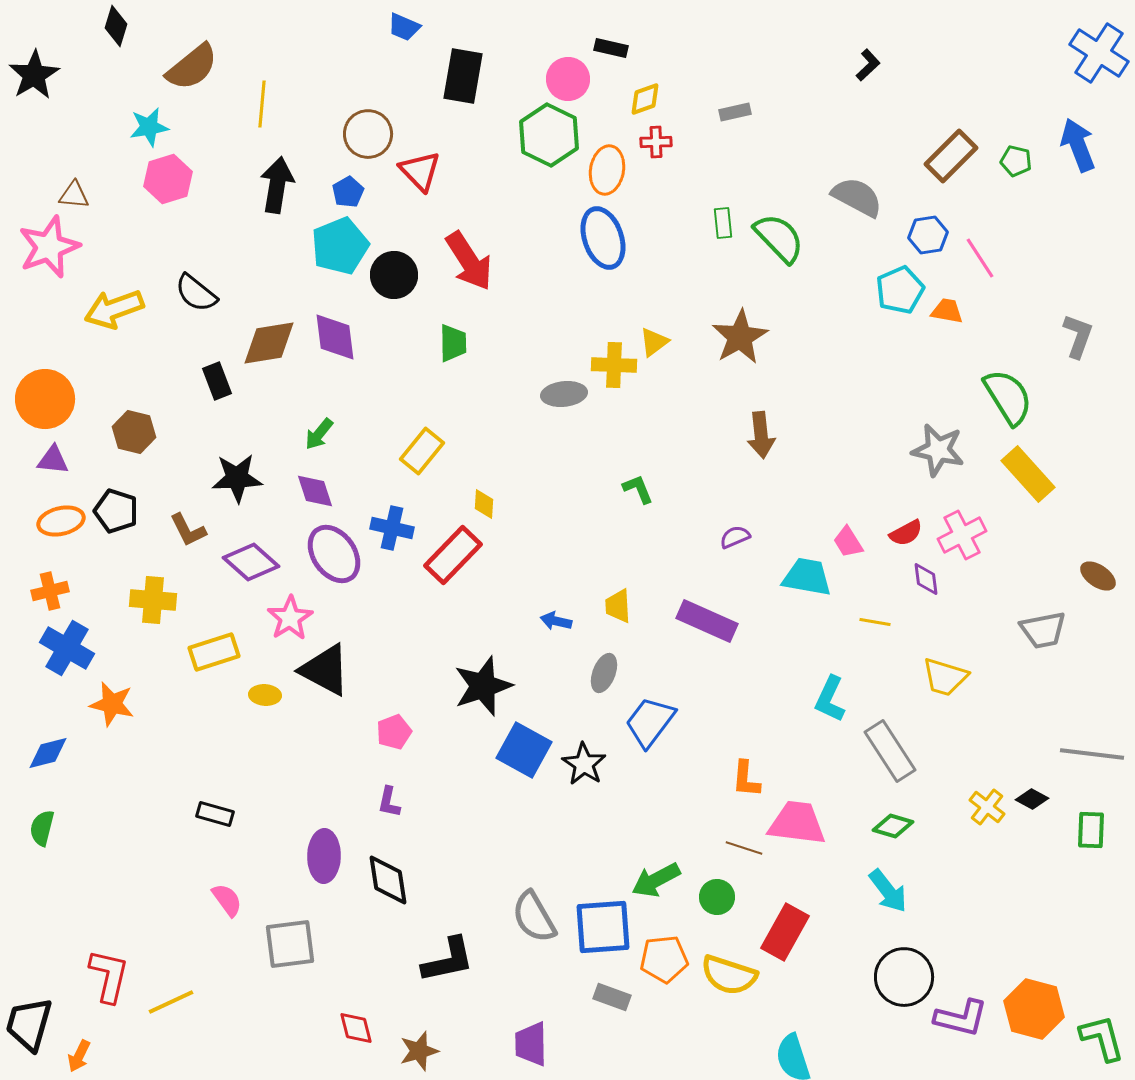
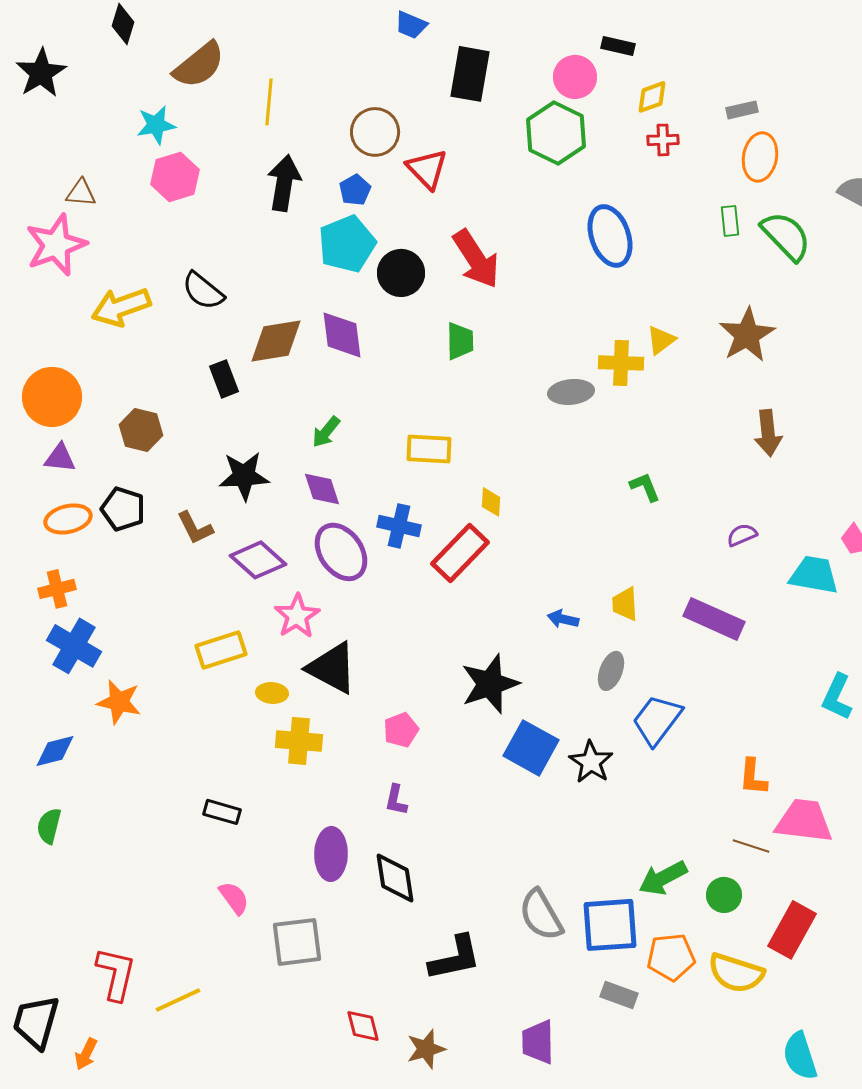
orange ellipse: (607, 170) -> (760, 157), moved
yellow rectangle: (422, 451) -> (429, 449), turned 54
yellow cross: (153, 600) -> (299, 741), moved

